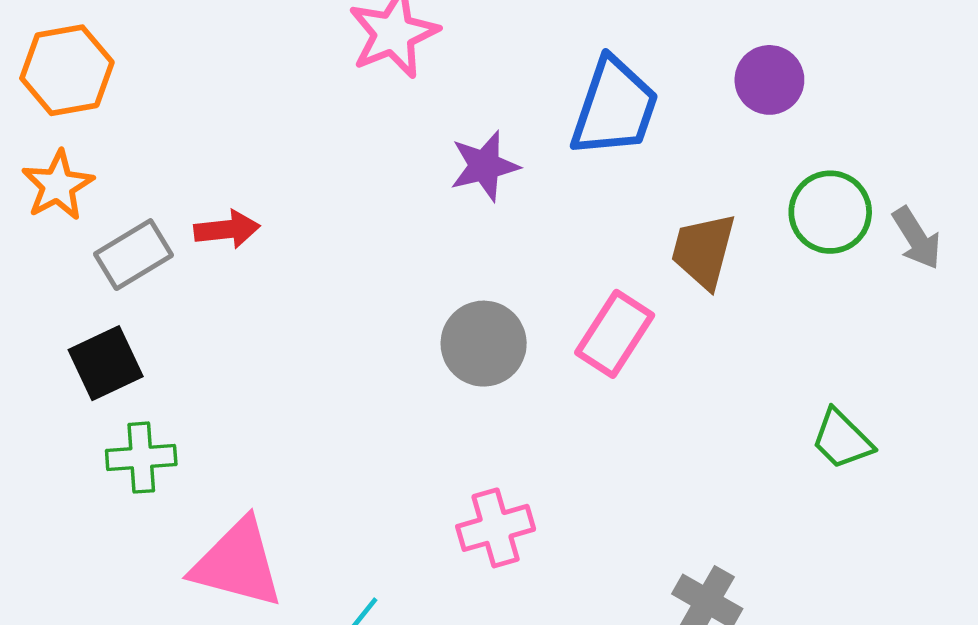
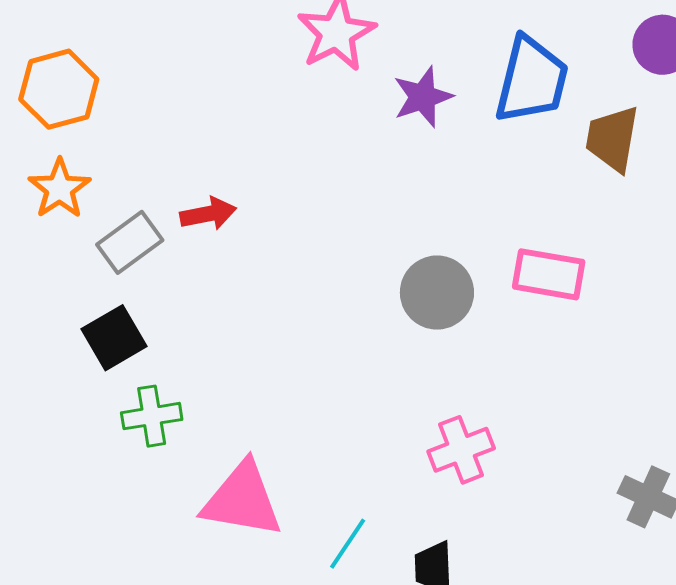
purple star: (485, 166) -> (423, 97), moved
brown trapezoid: (703, 251) -> (612, 139), moved
pink rectangle: (615, 334) -> (549, 274), turned 72

